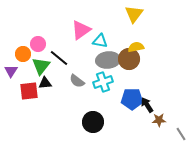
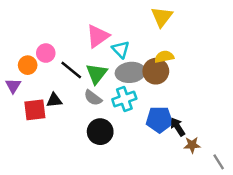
cyan triangle: (100, 41) -> (121, 49), turned 35
green triangle: (41, 66) -> (97, 74), moved
black circle: (93, 122) -> (100, 132), moved

